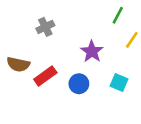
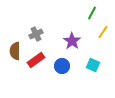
gray cross: (45, 27) -> (36, 34), moved
brown semicircle: (18, 64) -> (15, 51), turned 78

